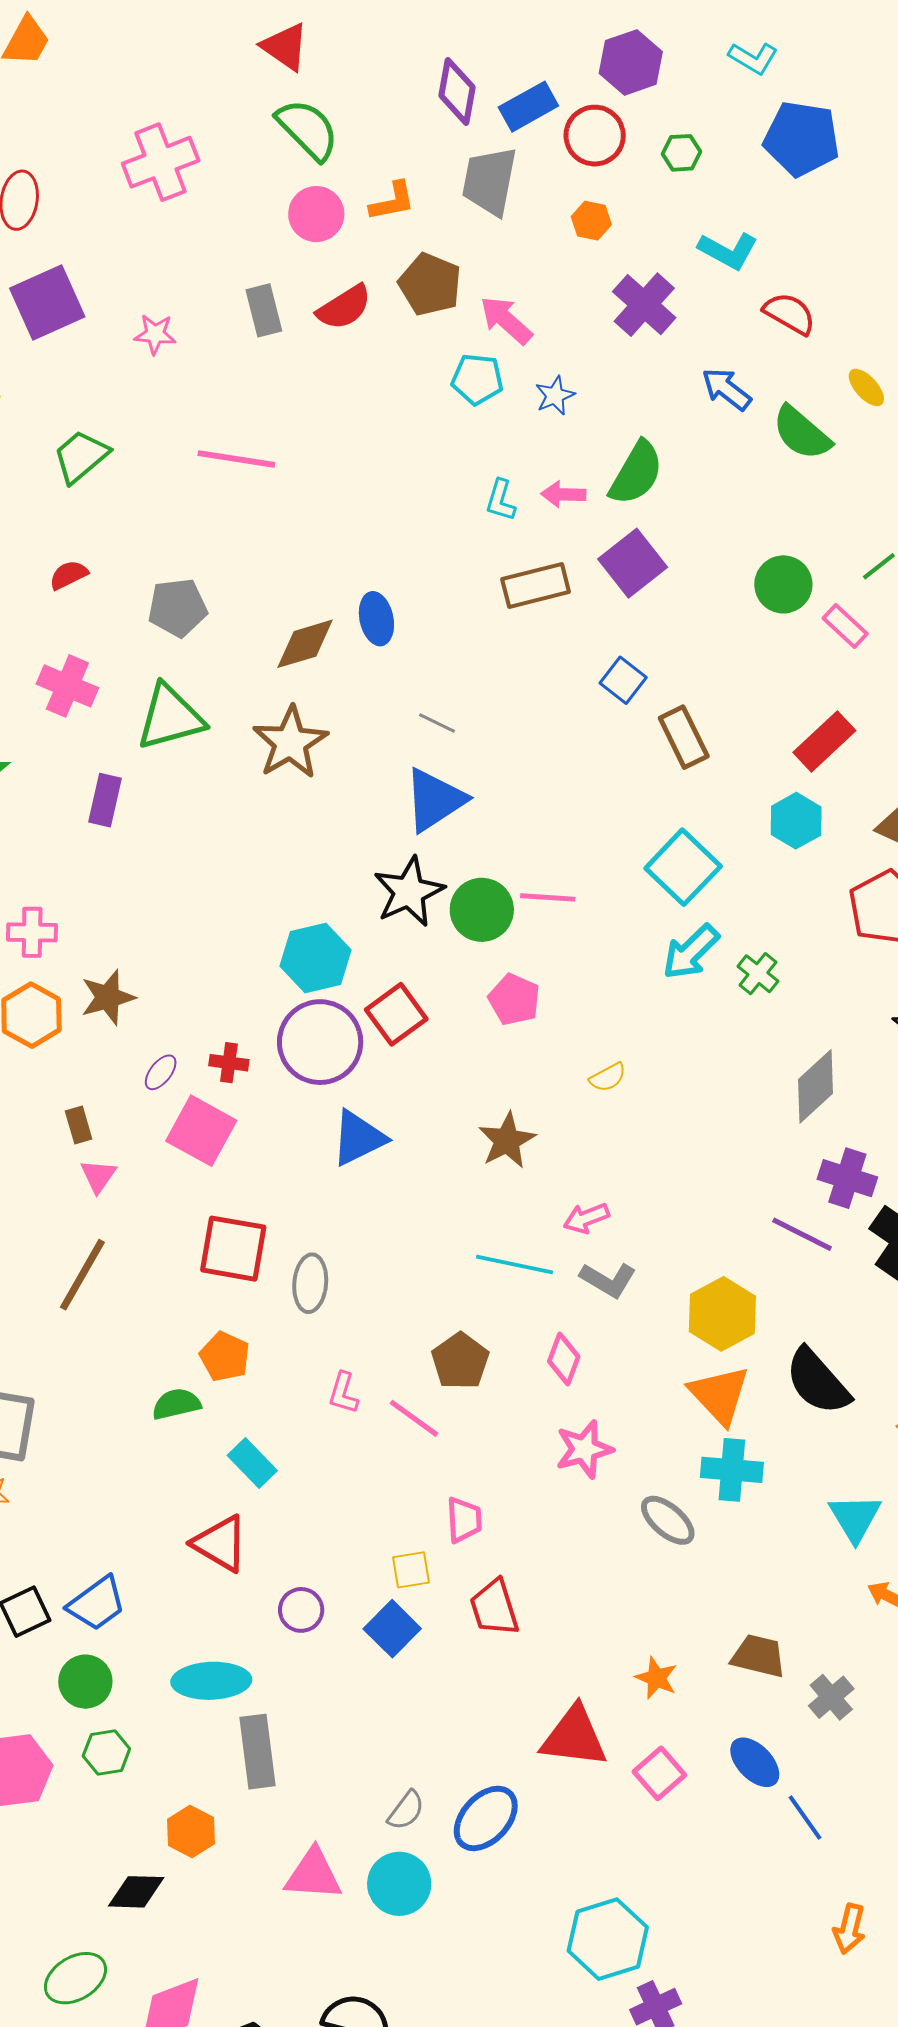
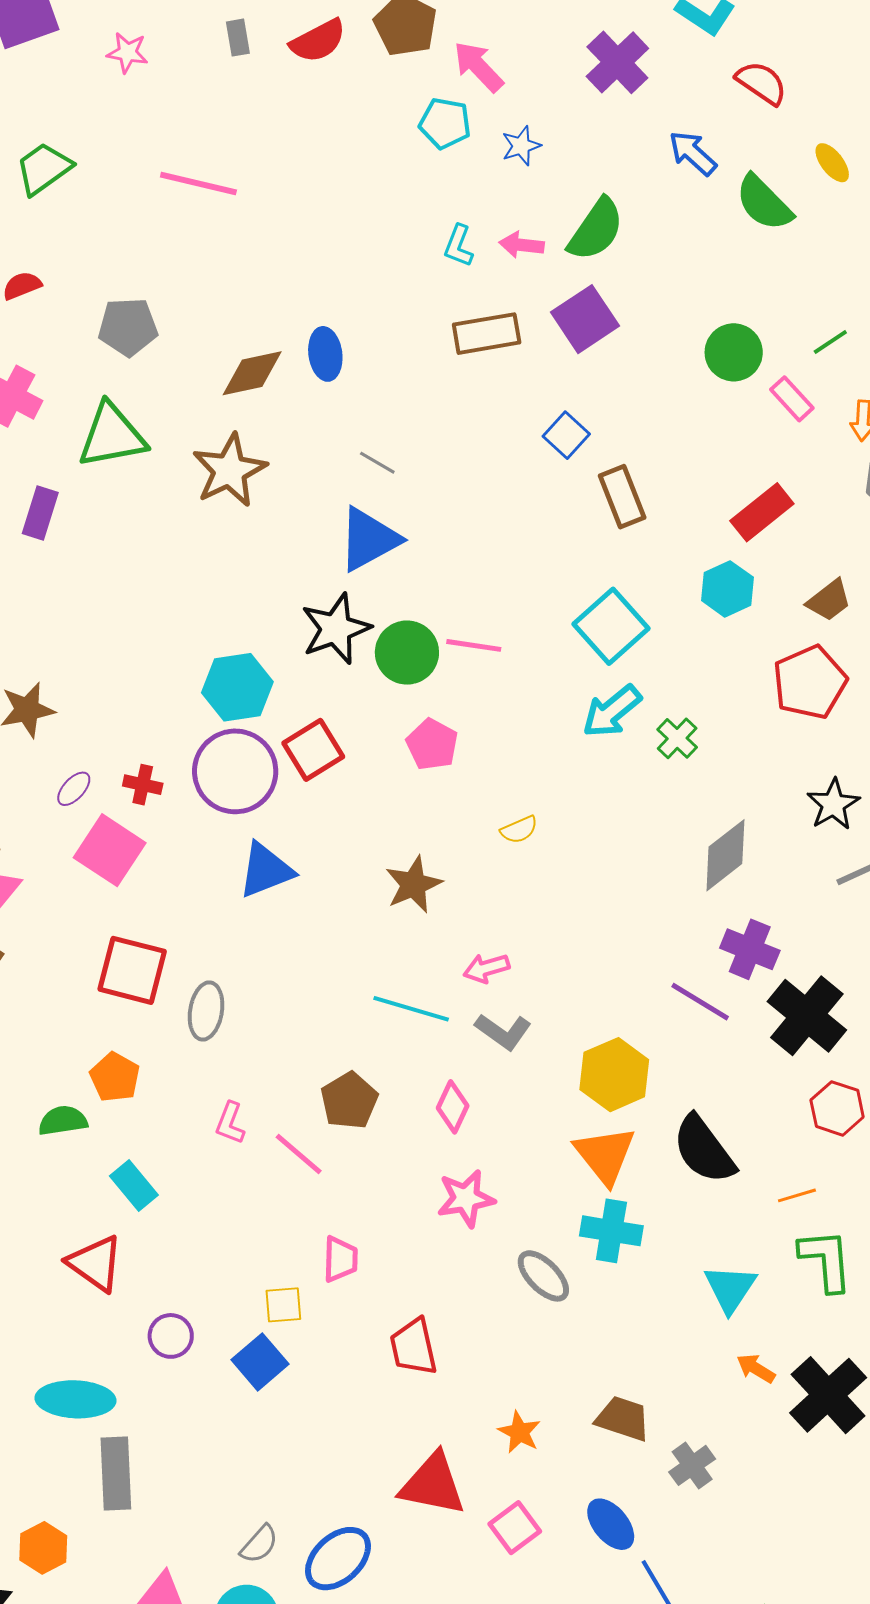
gray rectangle: (264, 310) -> (238, 38), size x0.7
red trapezoid: (494, 1608) -> (413, 1347), moved

